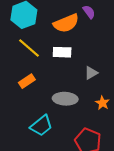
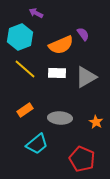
gray triangle: (91, 73) -> (86, 77), moved, size x1.6
orange rectangle: (27, 81) -> (25, 110), moved

